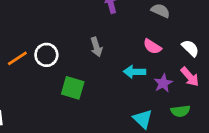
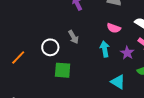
white circle: (46, 55) -> (50, 47), moved
cyan arrow: (134, 72) -> (105, 49), turned 91

